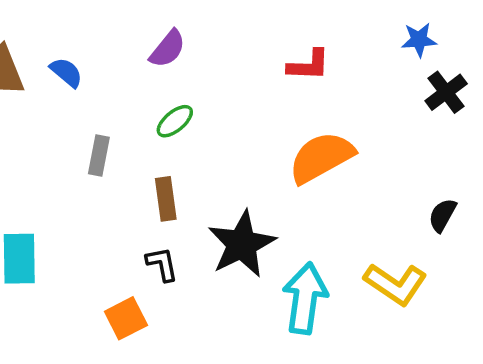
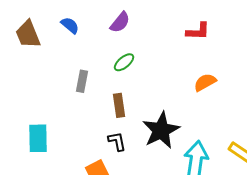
blue semicircle: (66, 72) -> (70, 25), moved
orange semicircle: (321, 157) -> (205, 82), size x0.6

